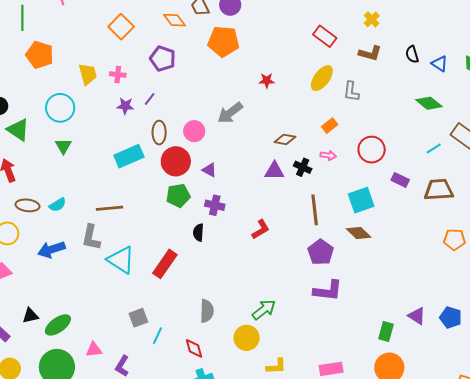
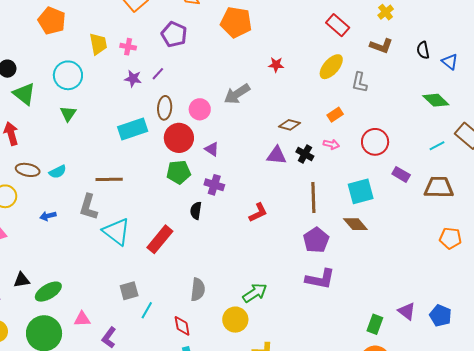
blue arrow: (51, 250) -> (48, 216), size x0.6

